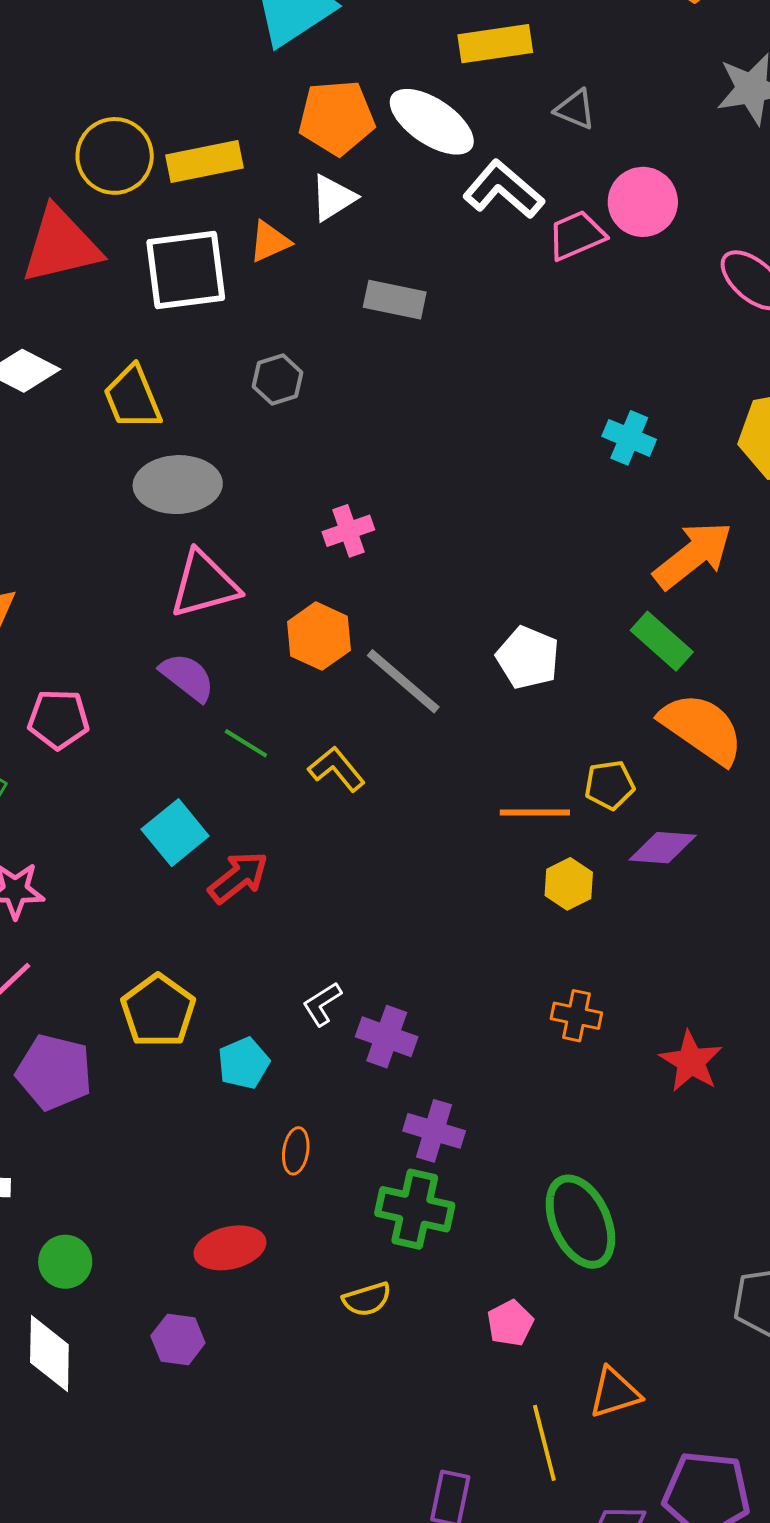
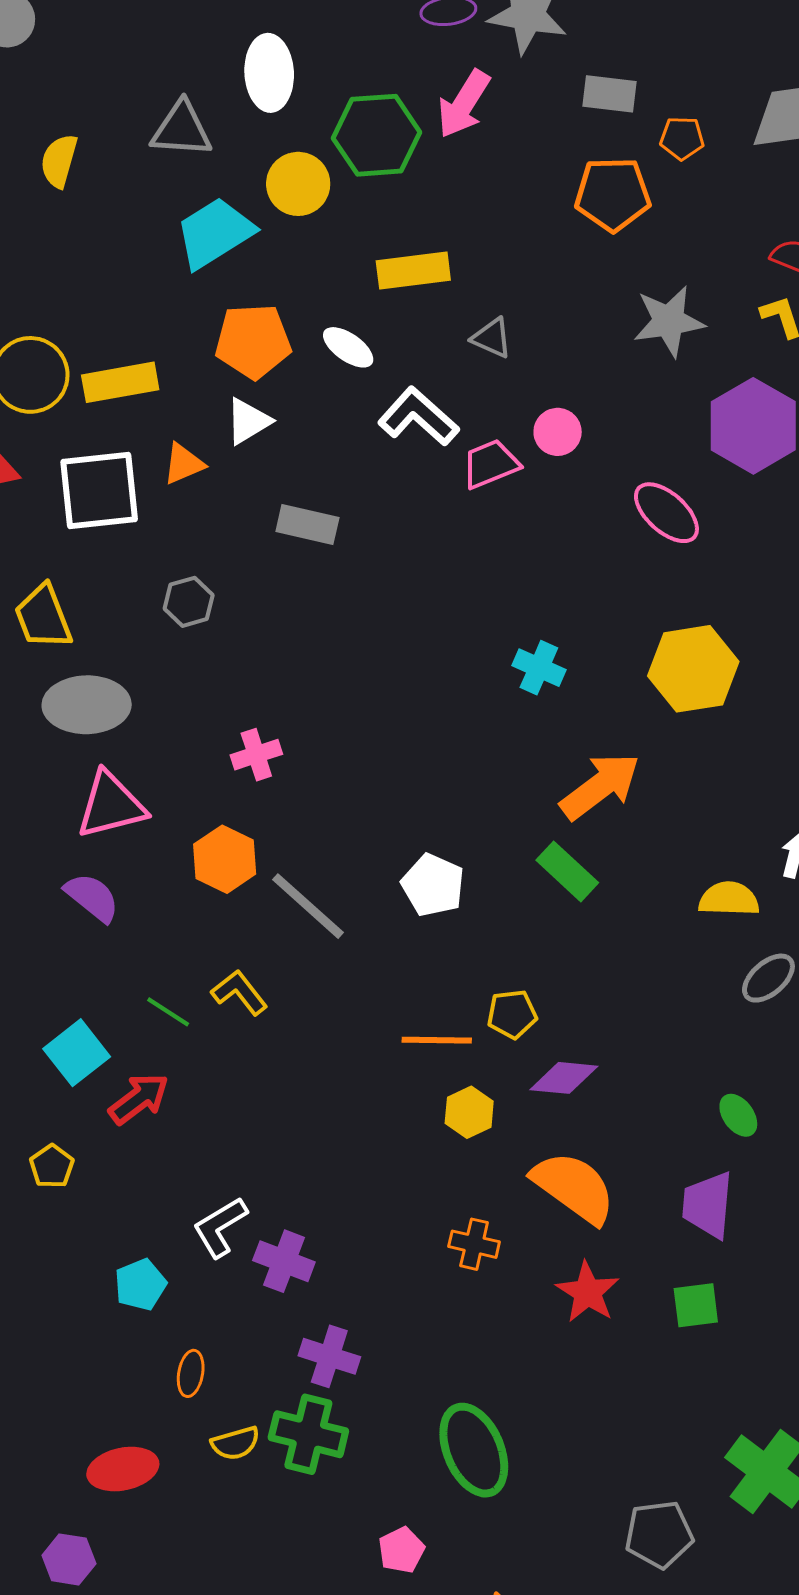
white ellipse: (432, 122) -> (348, 347), size x0.6
pink circle: (643, 202) -> (558, 432), size x0.7
orange semicircle: (702, 728) -> (574, 1187), moved
green line: (246, 743) -> (168, 1012), moved
white L-shape: (322, 1004) -> (220, 1227), size x1.4
yellow pentagon: (158, 1011) -> (52, 1166), moved, size x0.6
yellow semicircle: (367, 1299) -> (235, 1443), moved

